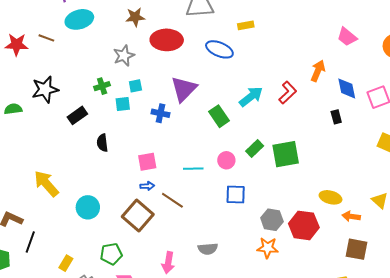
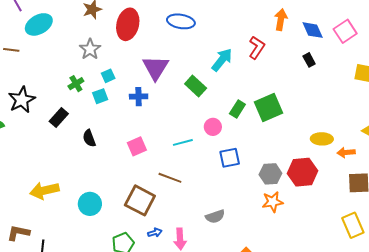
red ellipse: (167, 40) -> (128, 24), turned -64
yellow arrow: (46, 184) -> (44, 190), turned -48
blue arrow: (147, 186) -> (155, 233), moved

